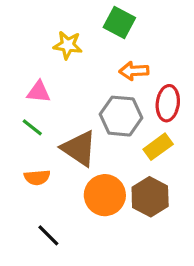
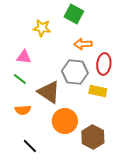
yellow rectangle: (158, 147) -> (98, 91), turned 48
brown hexagon: (150, 197) -> (93, 137), moved

